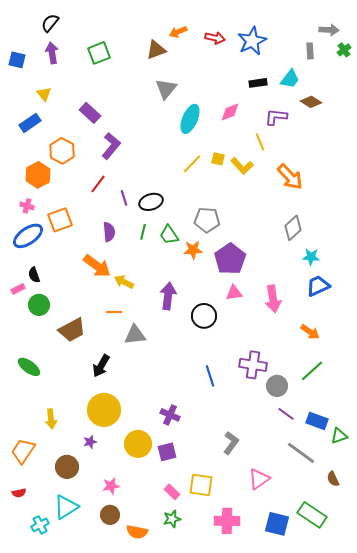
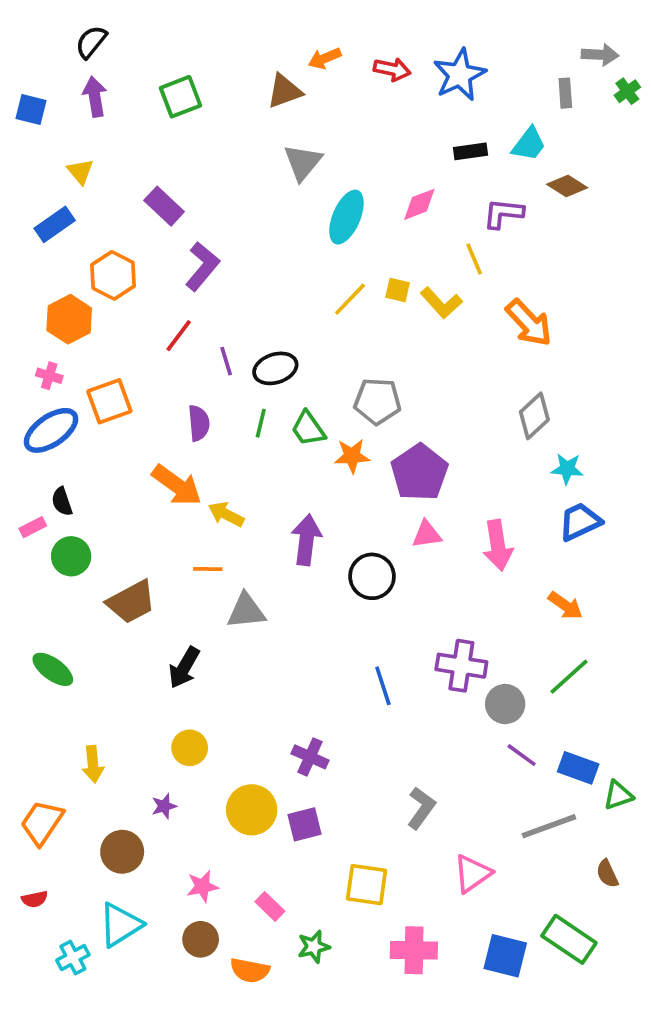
yellow circle: (104, 410) -> (190, 748), size x0.6
gray line: (301, 453) -> (549, 826), turned -56
pink rectangle: (172, 492) -> (270, 906), moved

